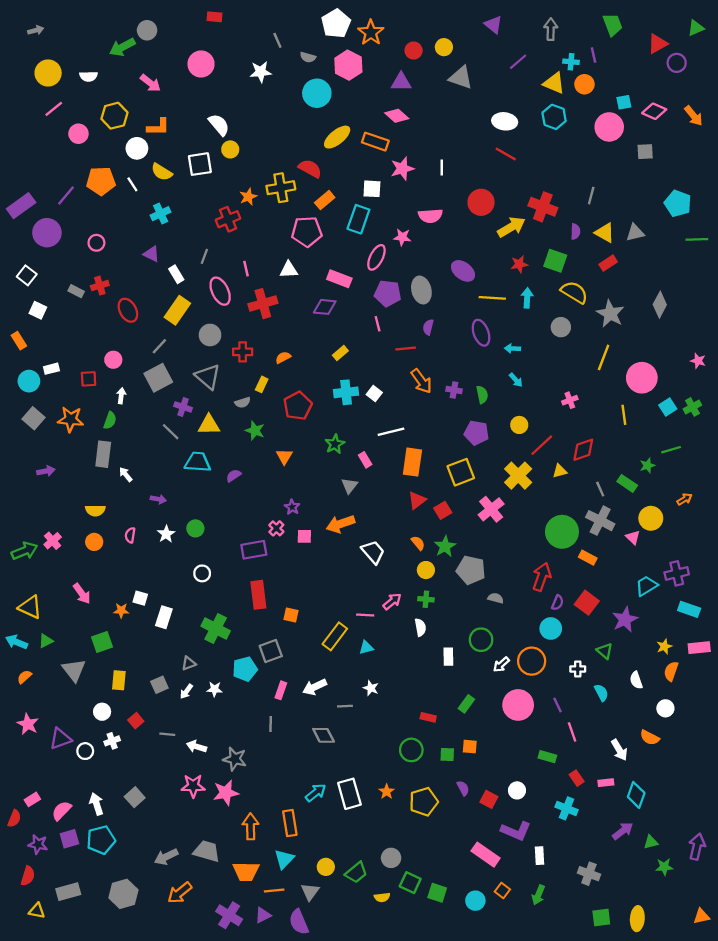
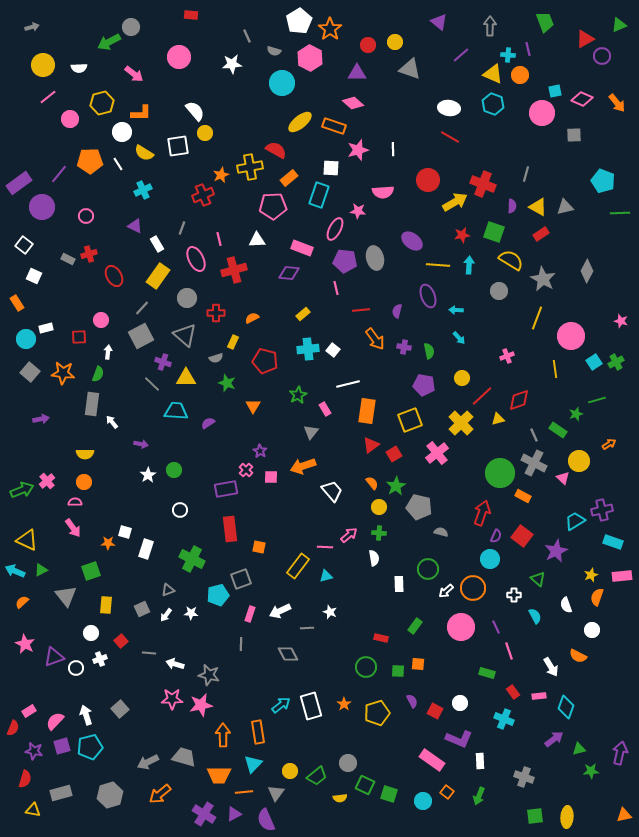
purple semicircle: (428, 327) -> (397, 311), moved
red pentagon: (298, 406) -> (265, 361), turned -30
pink semicircle: (130, 535) -> (75, 502), moved, turned 80

